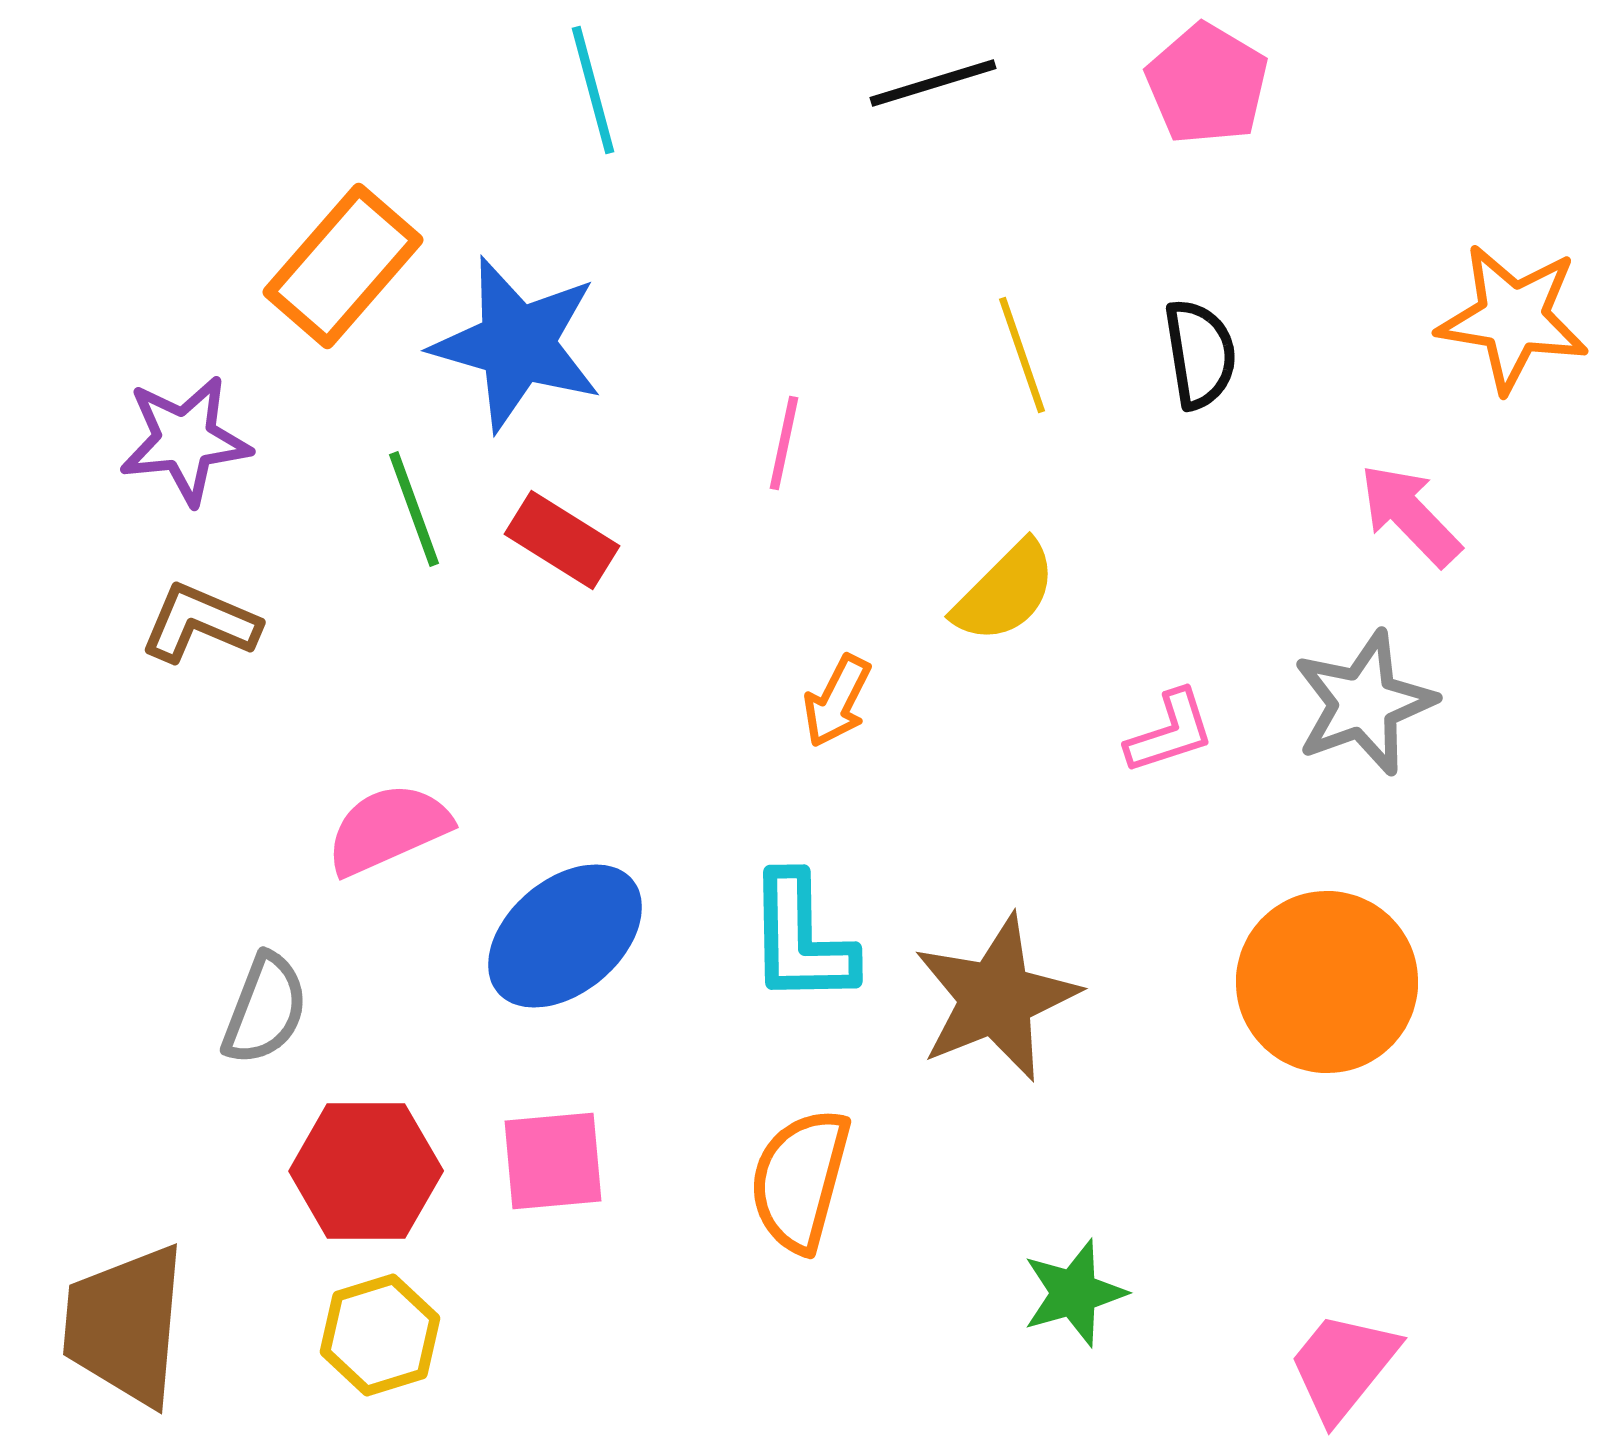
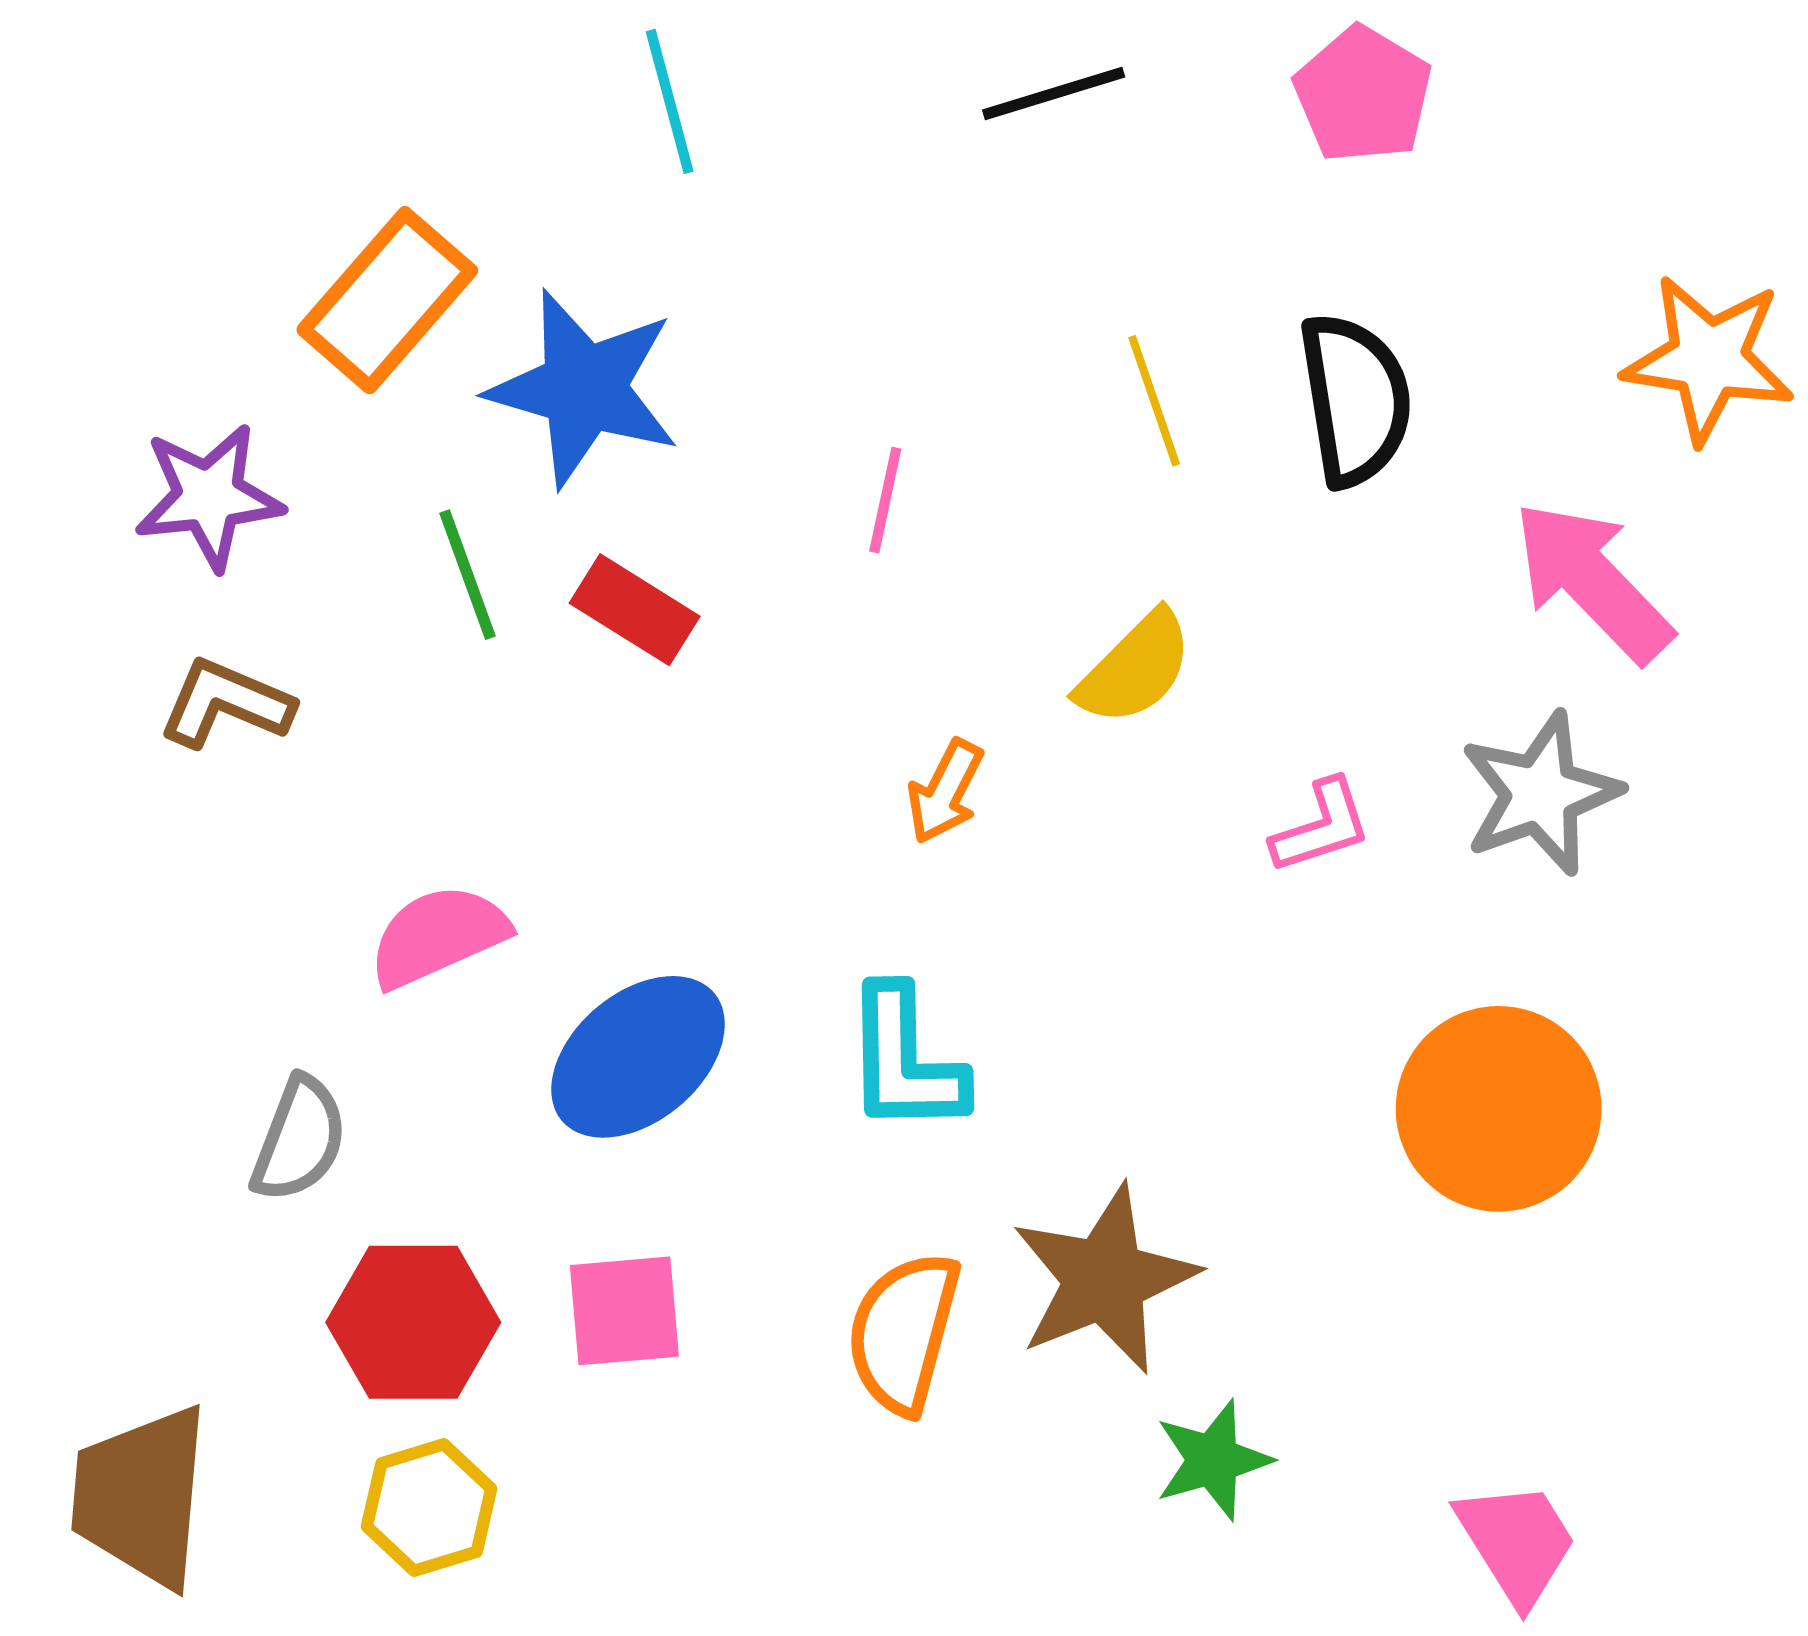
black semicircle: (1200, 354) -> (1355, 400), size x1.4
pink arrow: (1410, 515) -> (1592, 581), size x1.4
brown star: (996, 998) -> (1104, 1279), moved
pink trapezoid: (1343, 1366) -> (1517, 1543), turned 109

